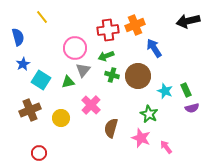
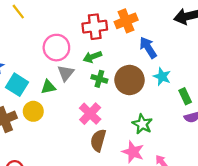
cyan star: (165, 91) -> (162, 77), moved
pink cross: (91, 105) -> (90, 114), moved
yellow circle: (61, 118) -> (33, 111), moved

